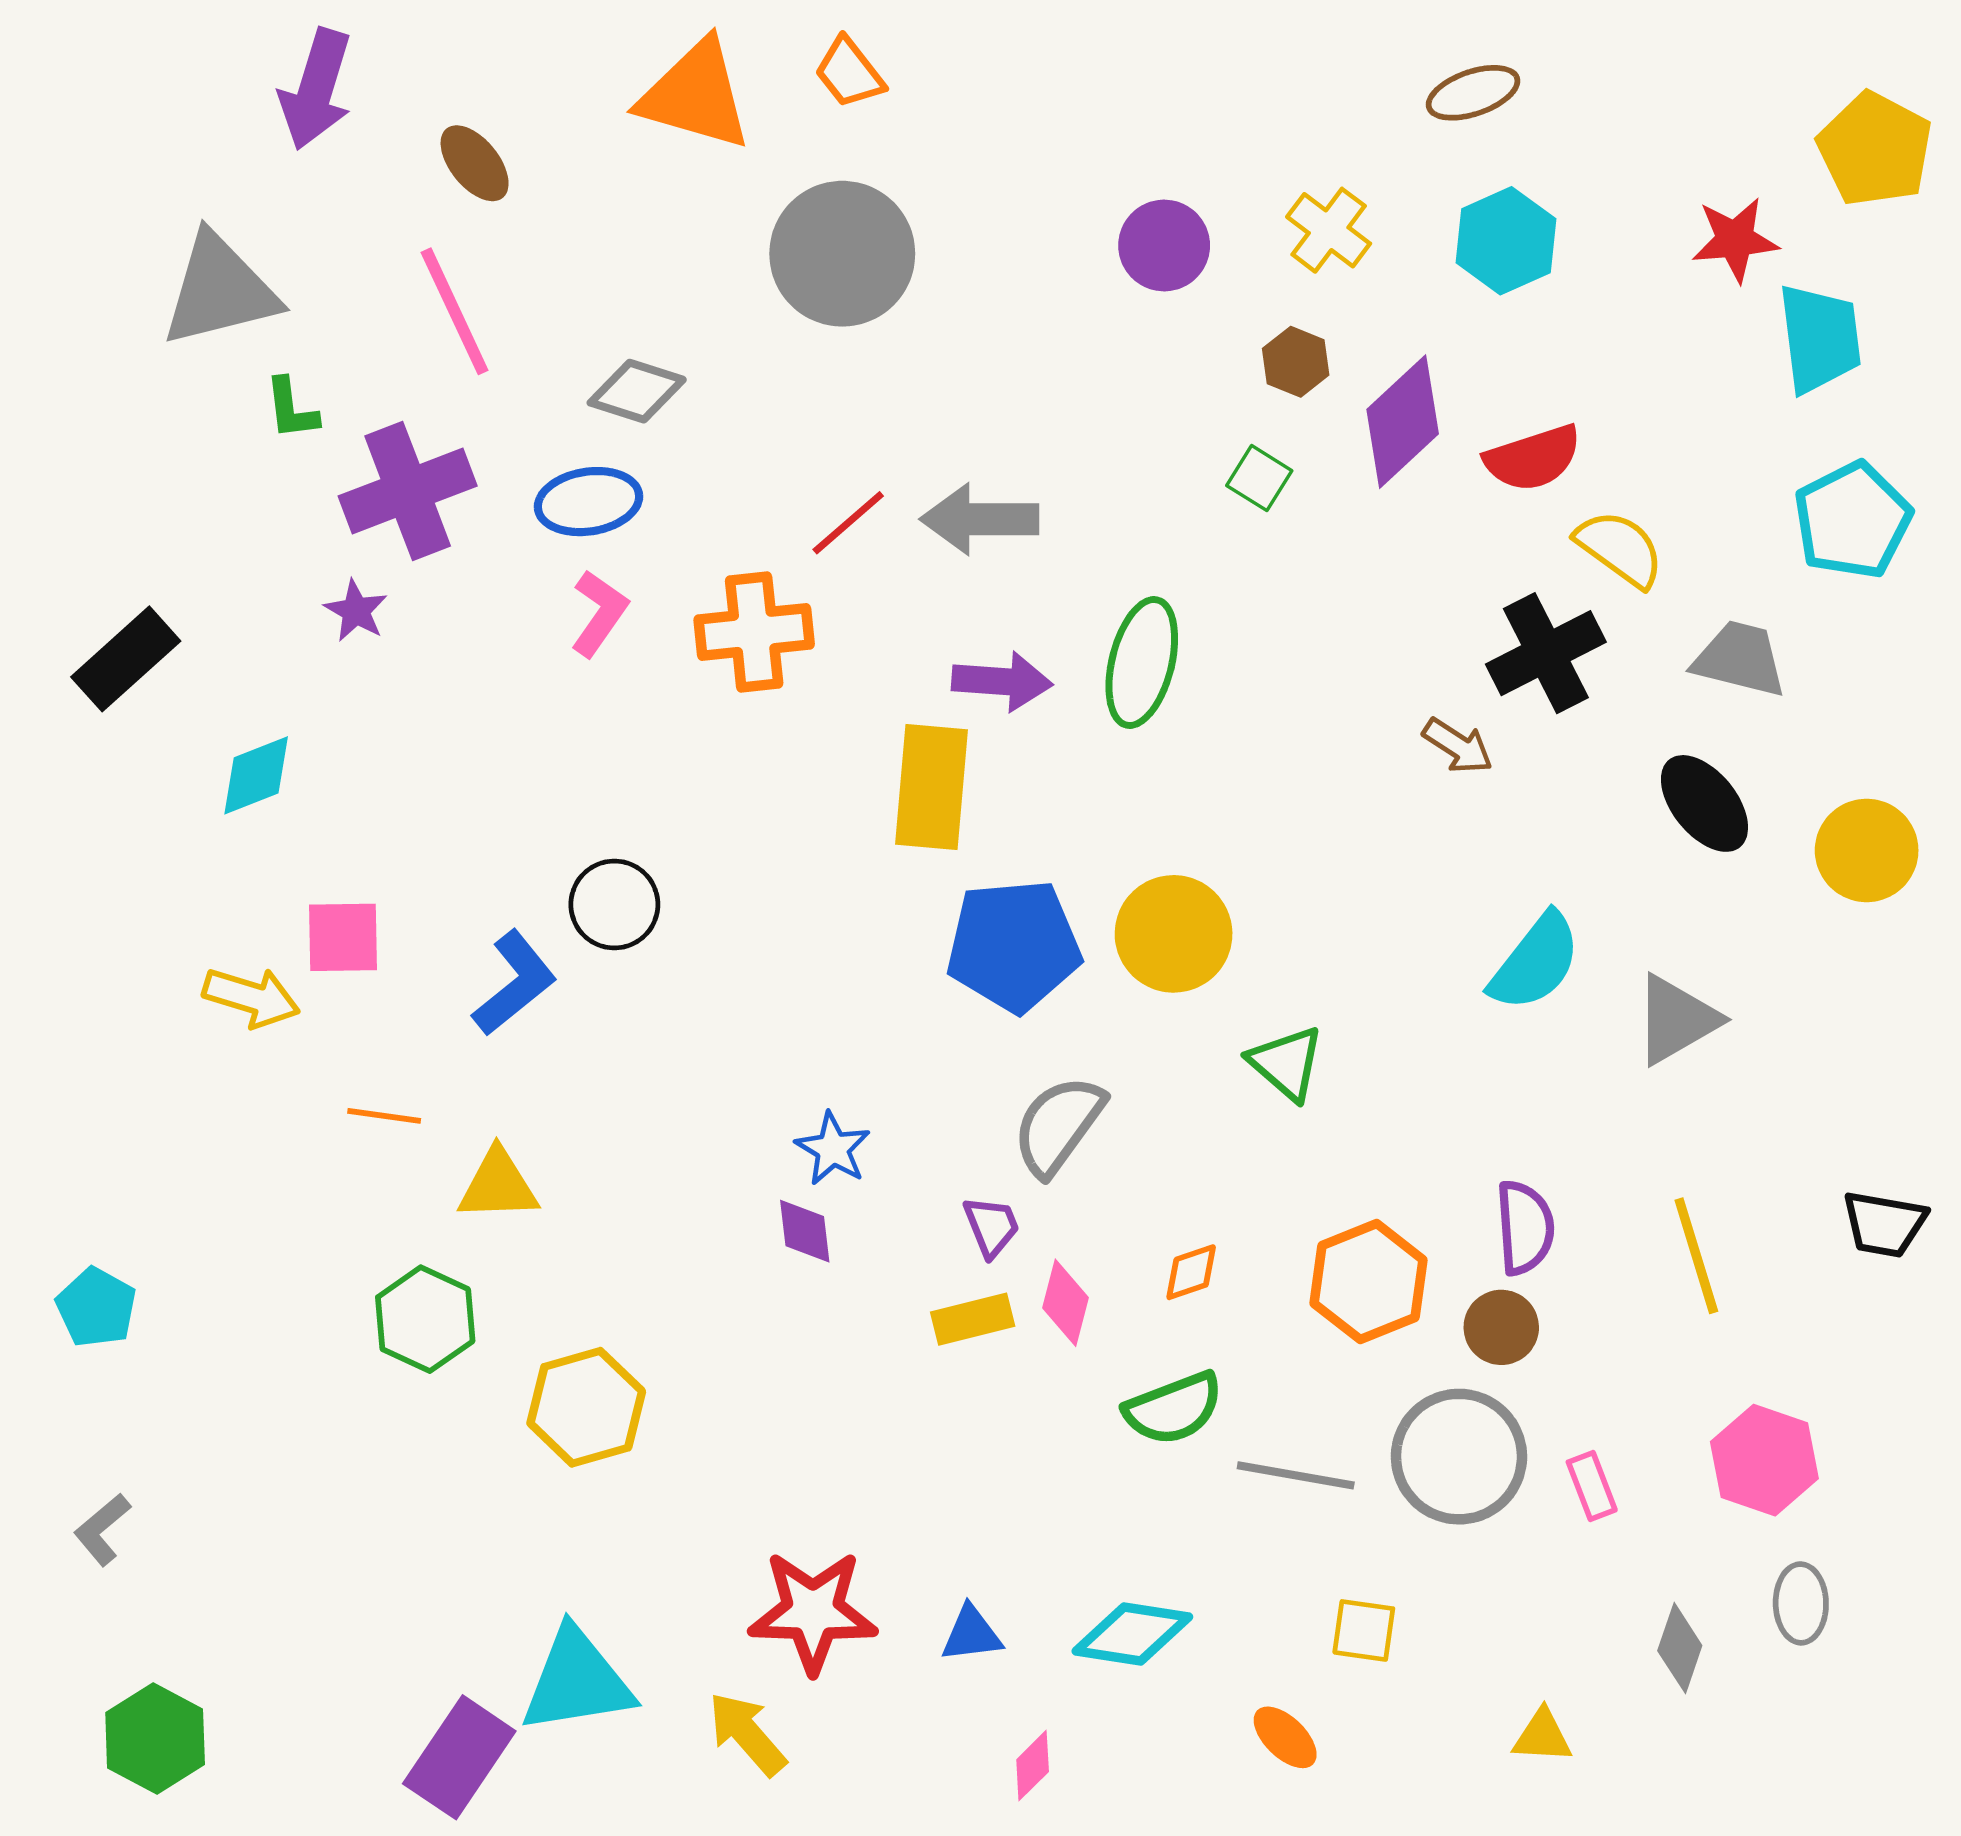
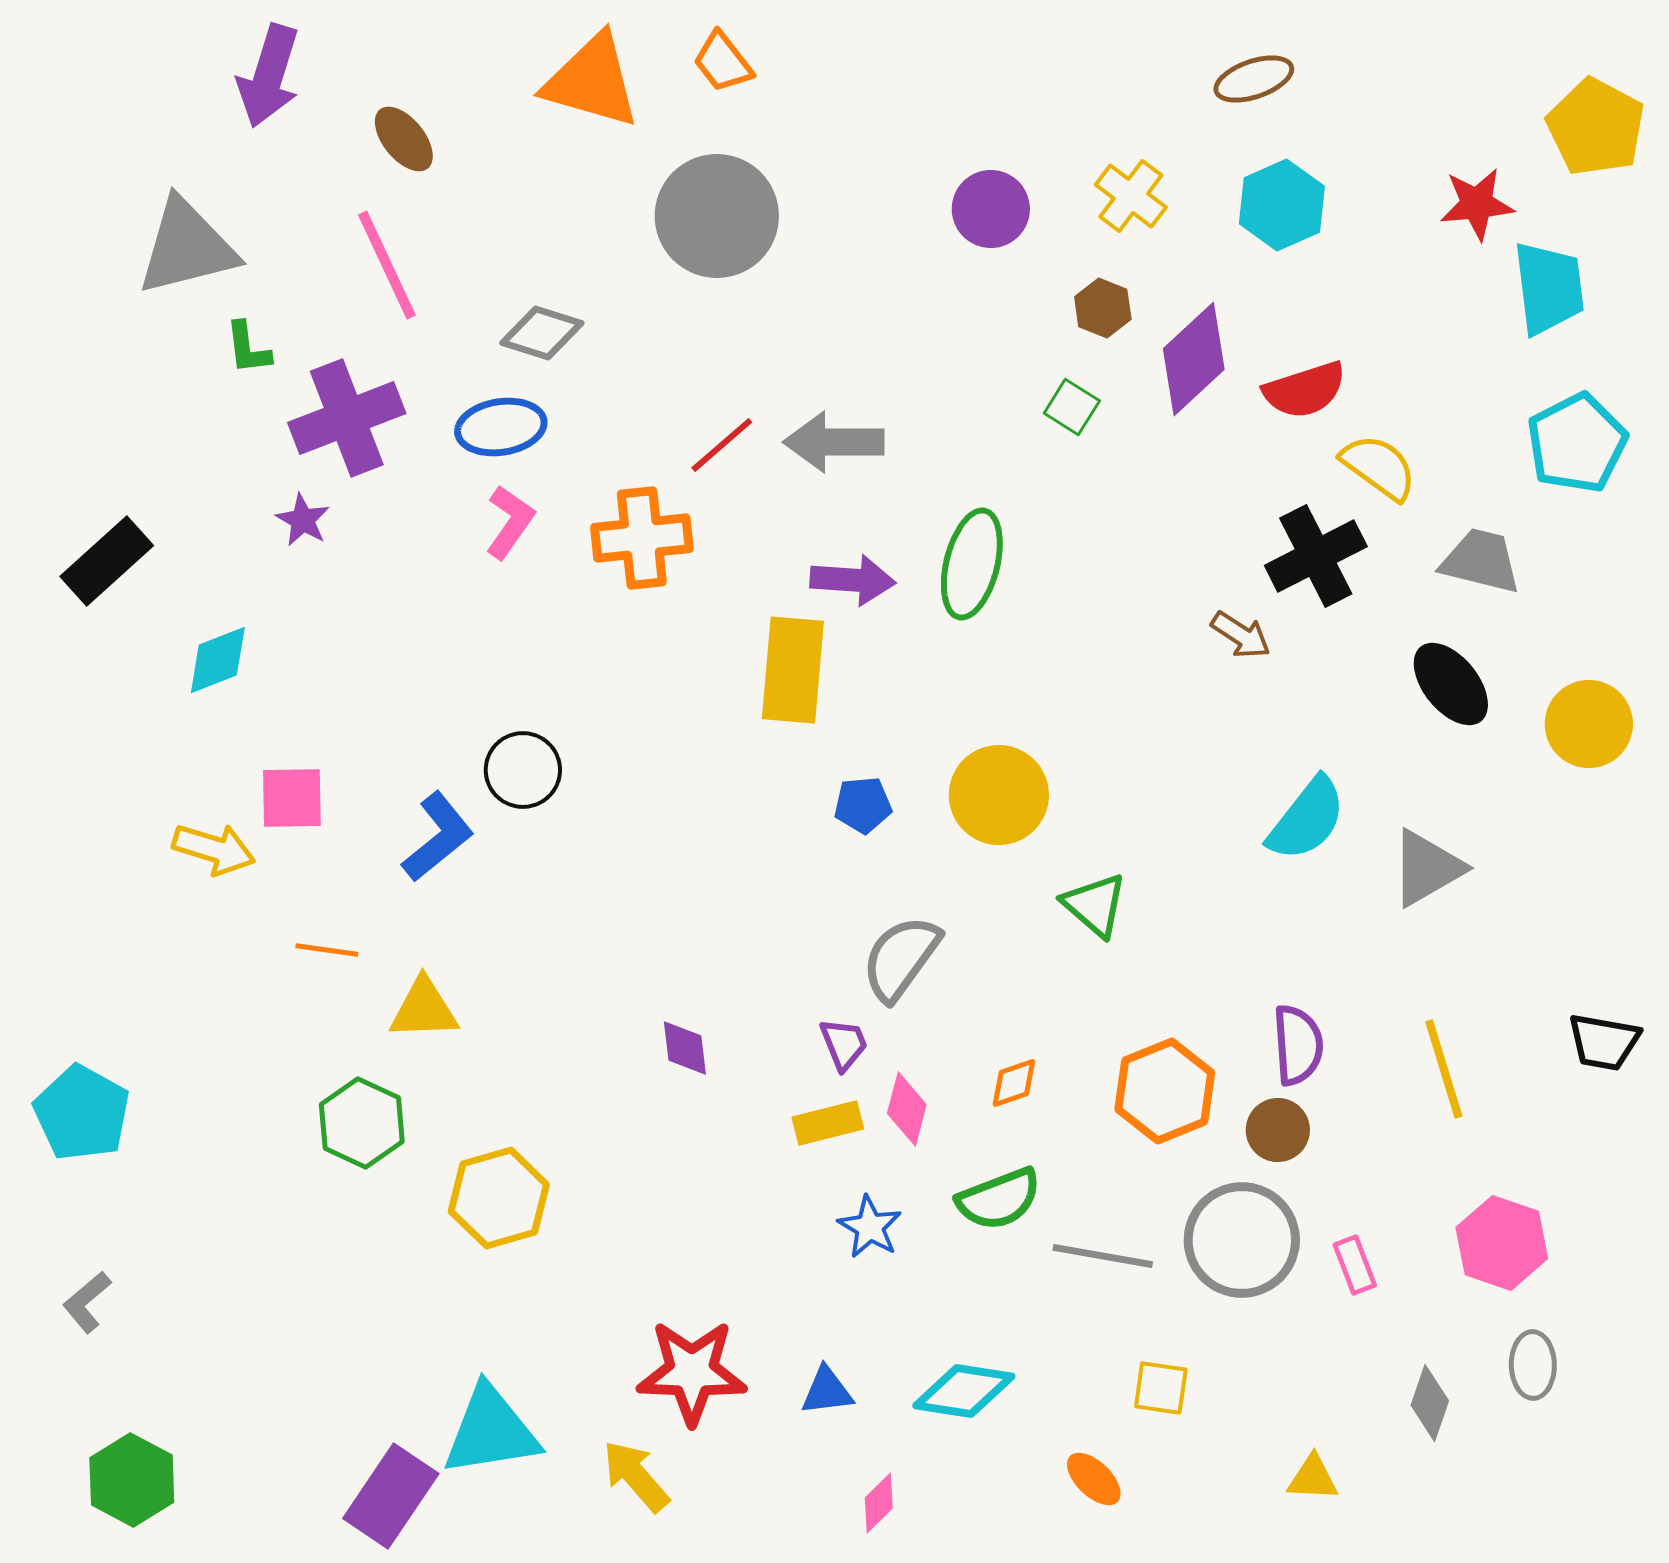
blue pentagon: (1014, 946) -> (863, 805), size x0.5
blue star: (833, 1149) -> (870, 1227), moved
cyan pentagon: (96, 1307) -> (82, 1113), size x1.4

